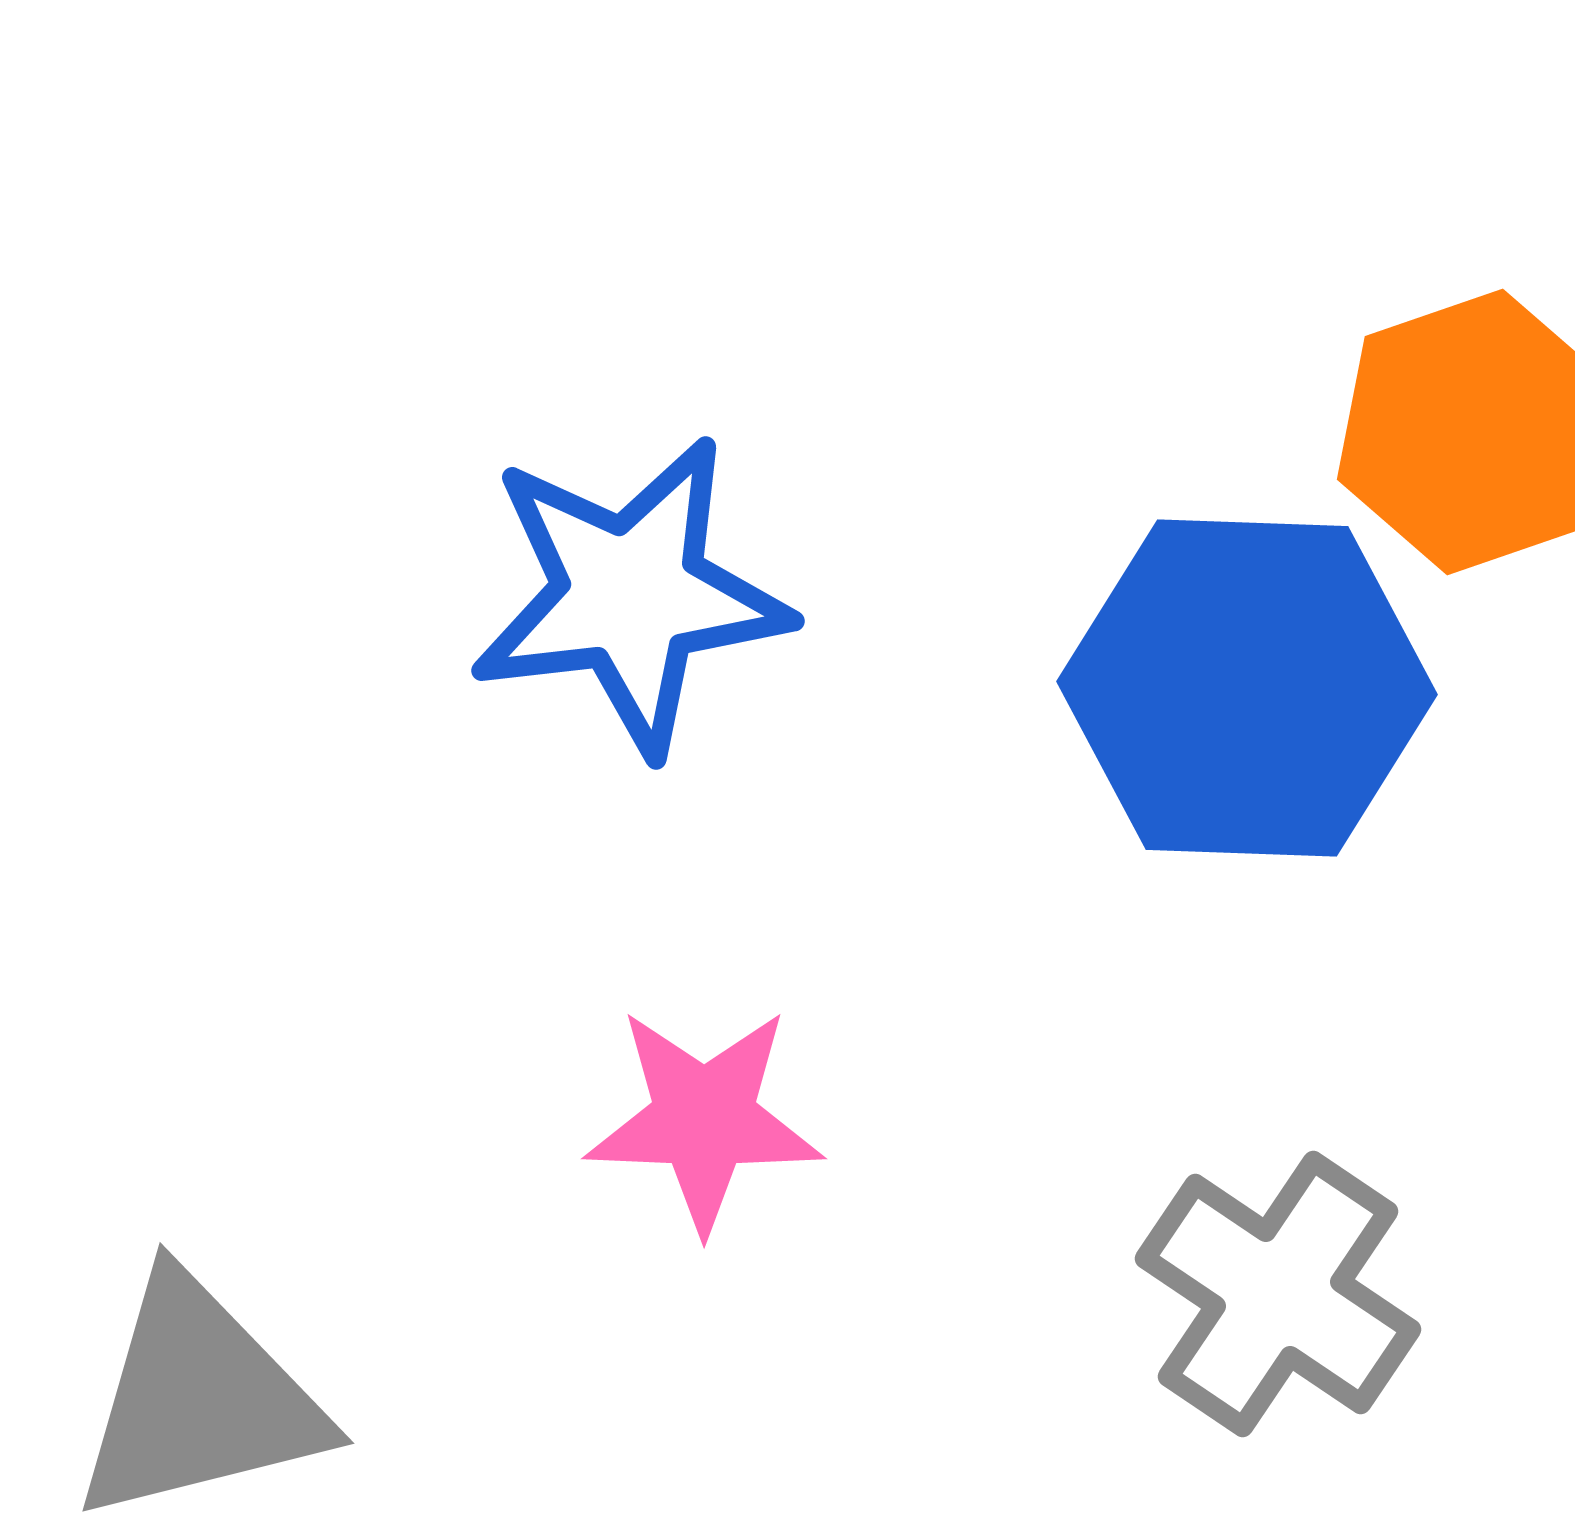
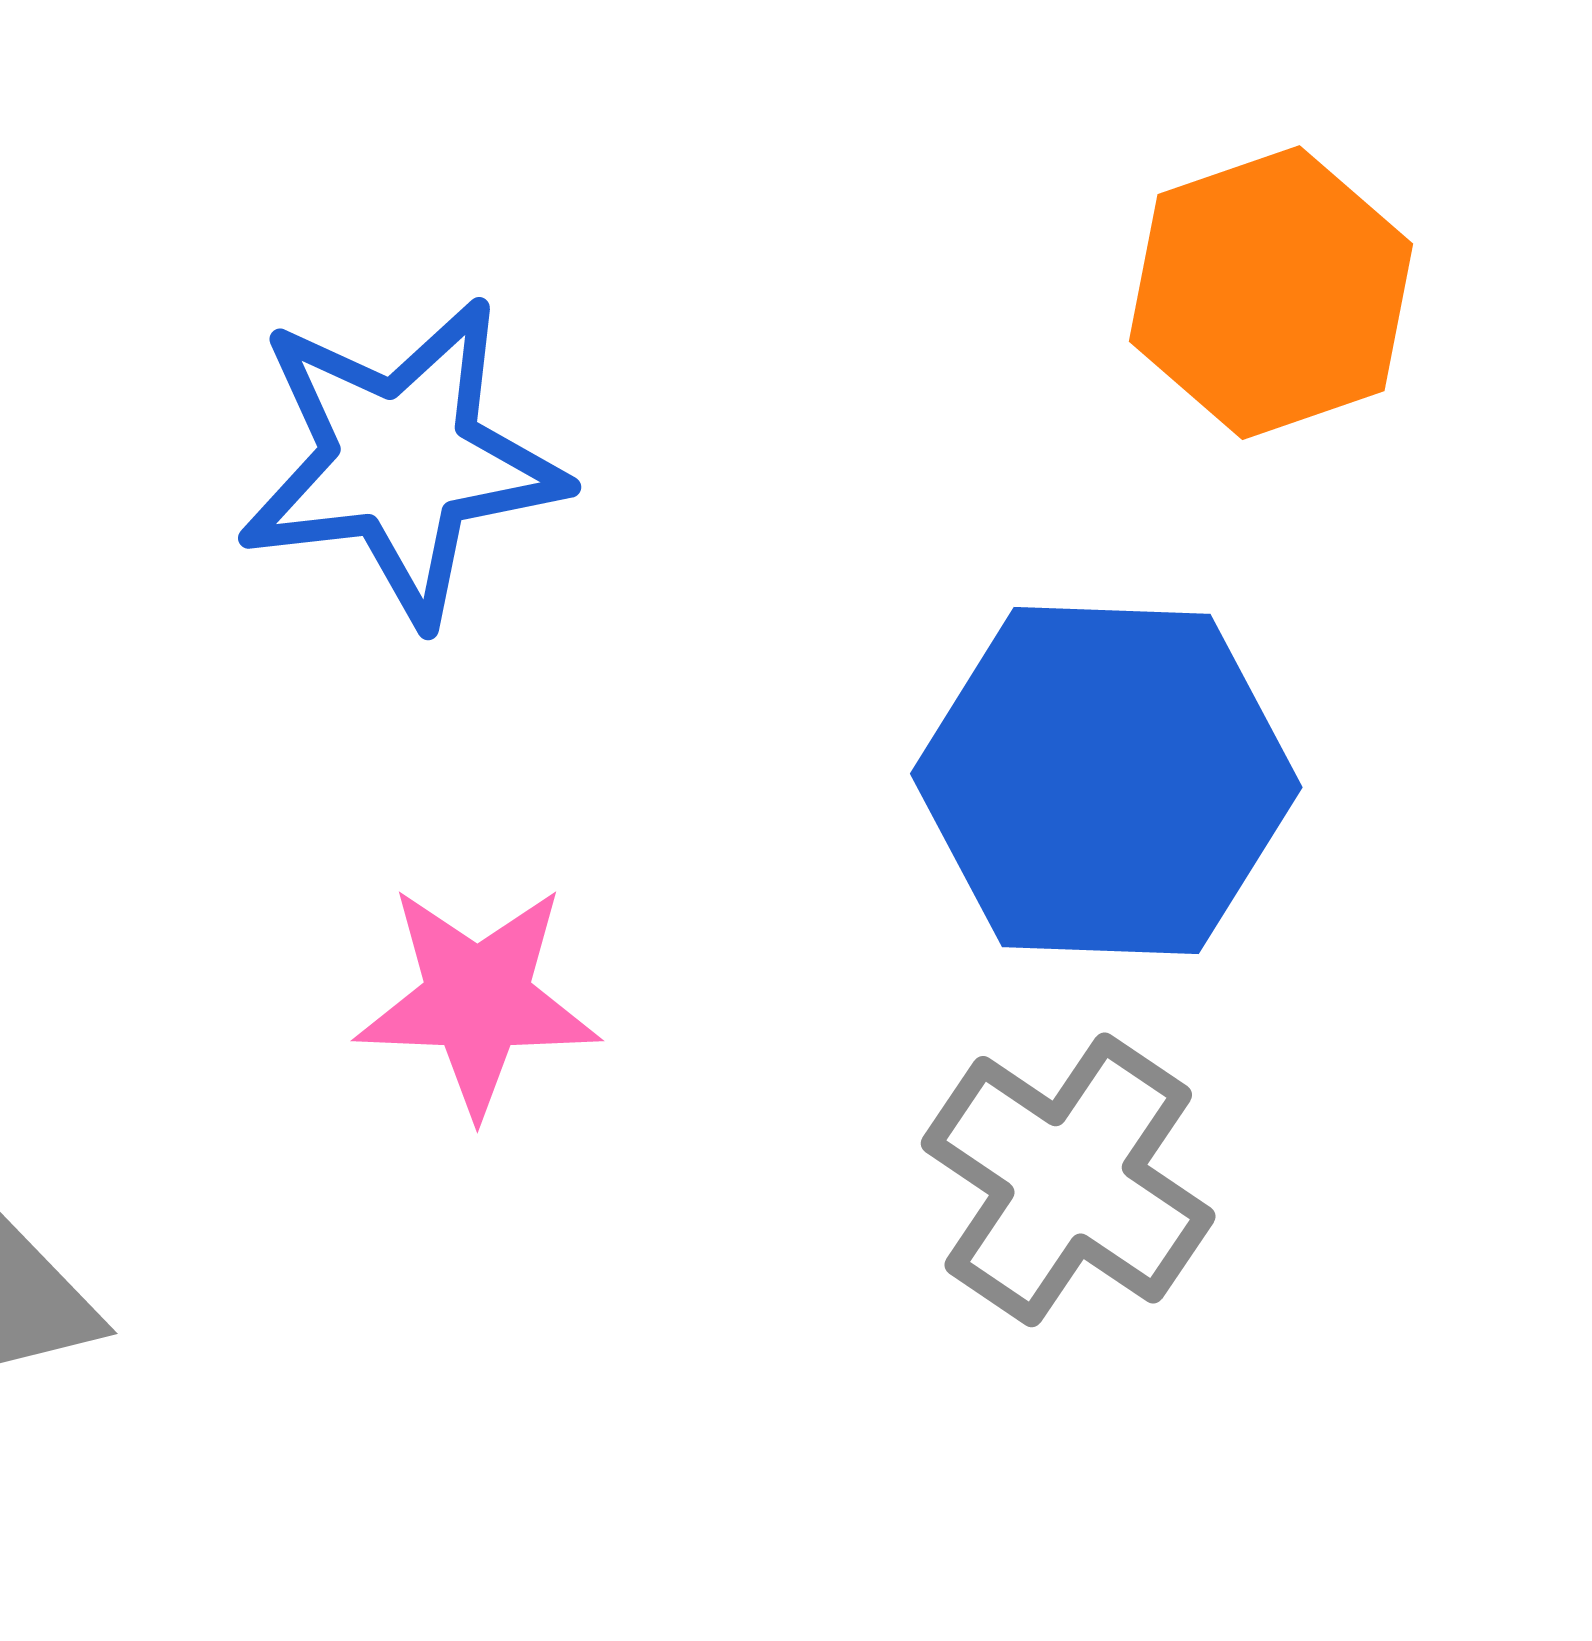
blue hexagon: (1247, 688) -> (1106, 780), moved

